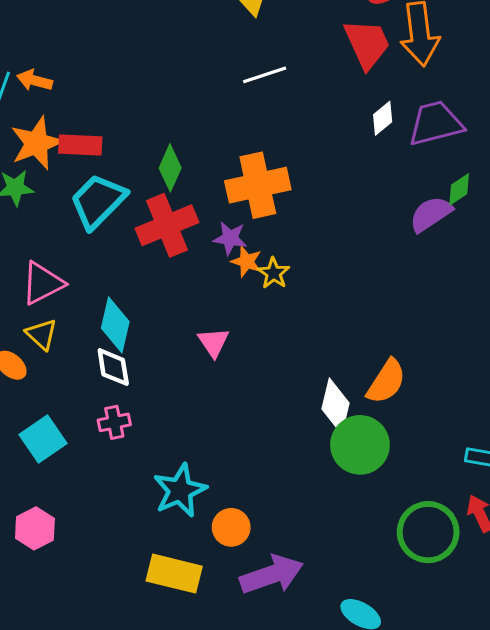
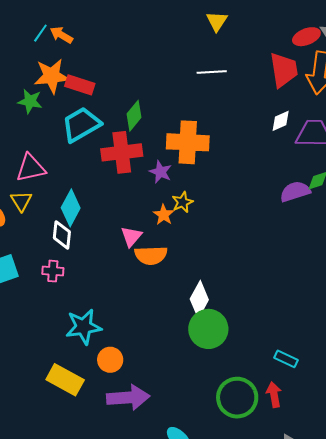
orange star: (247, 262) -> (164, 215), moved
orange semicircle: (386, 382) -> (151, 255), moved, turned 40

